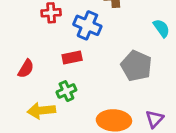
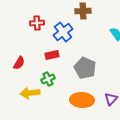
blue cross: (87, 25) -> (63, 32), turned 30
gray pentagon: (136, 66) -> (85, 68), moved

